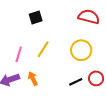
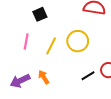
yellow circle: (81, 50) -> (78, 41), moved
pink line: (19, 54) -> (26, 41), moved

